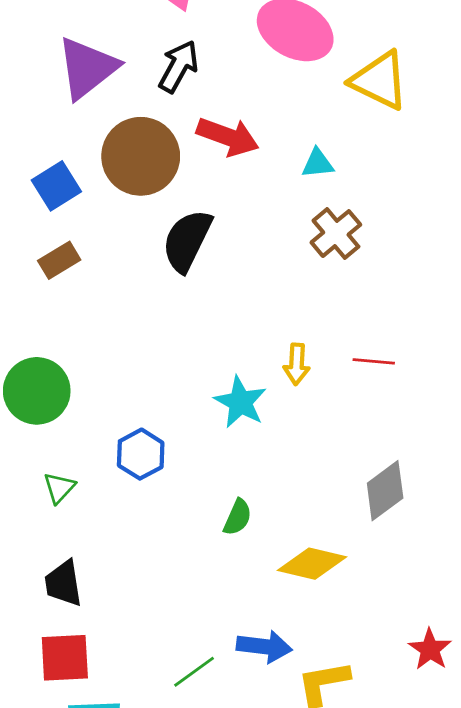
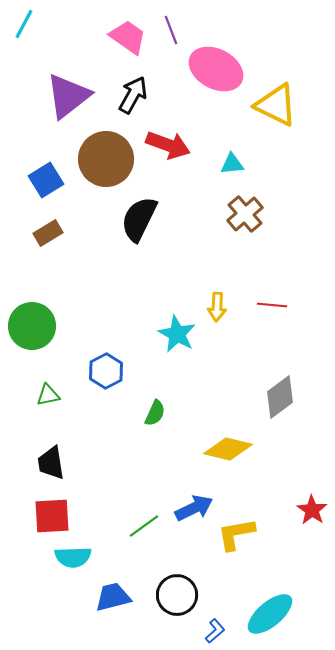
green triangle: (59, 488) -> (48, 395), turned 35
green semicircle: (238, 517) -> (155, 413), moved
blue arrow: (264, 646) -> (194, 508), turned -33

